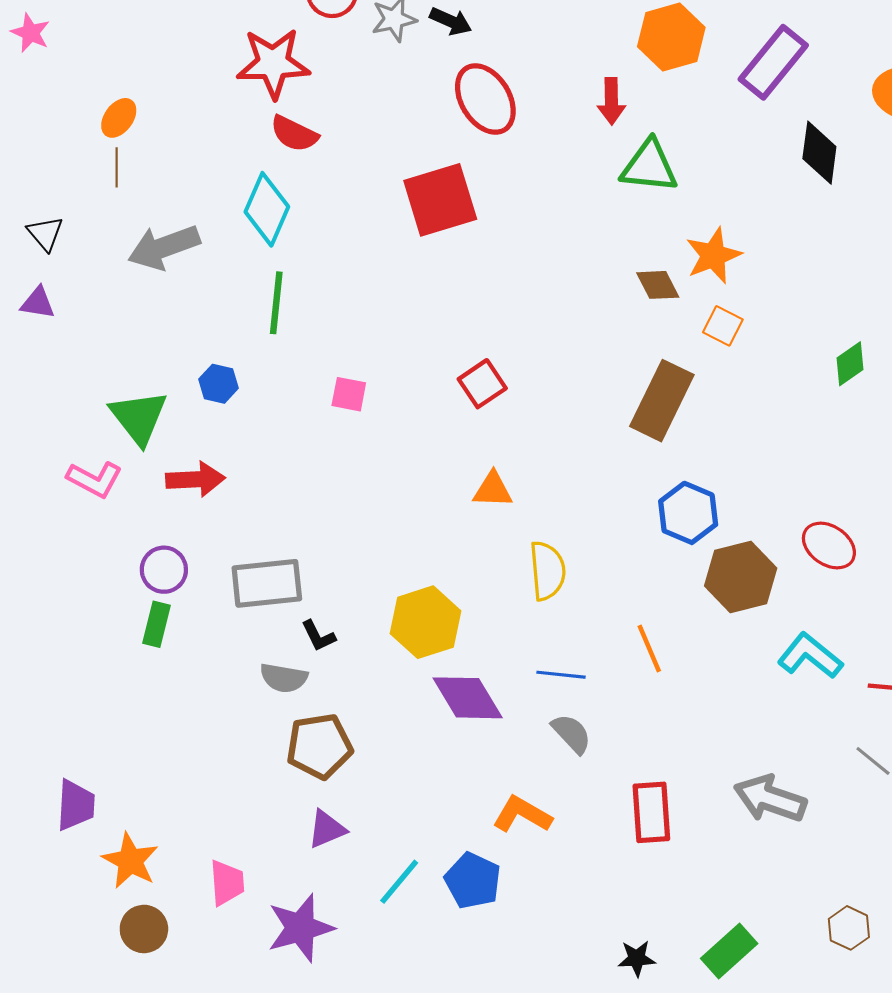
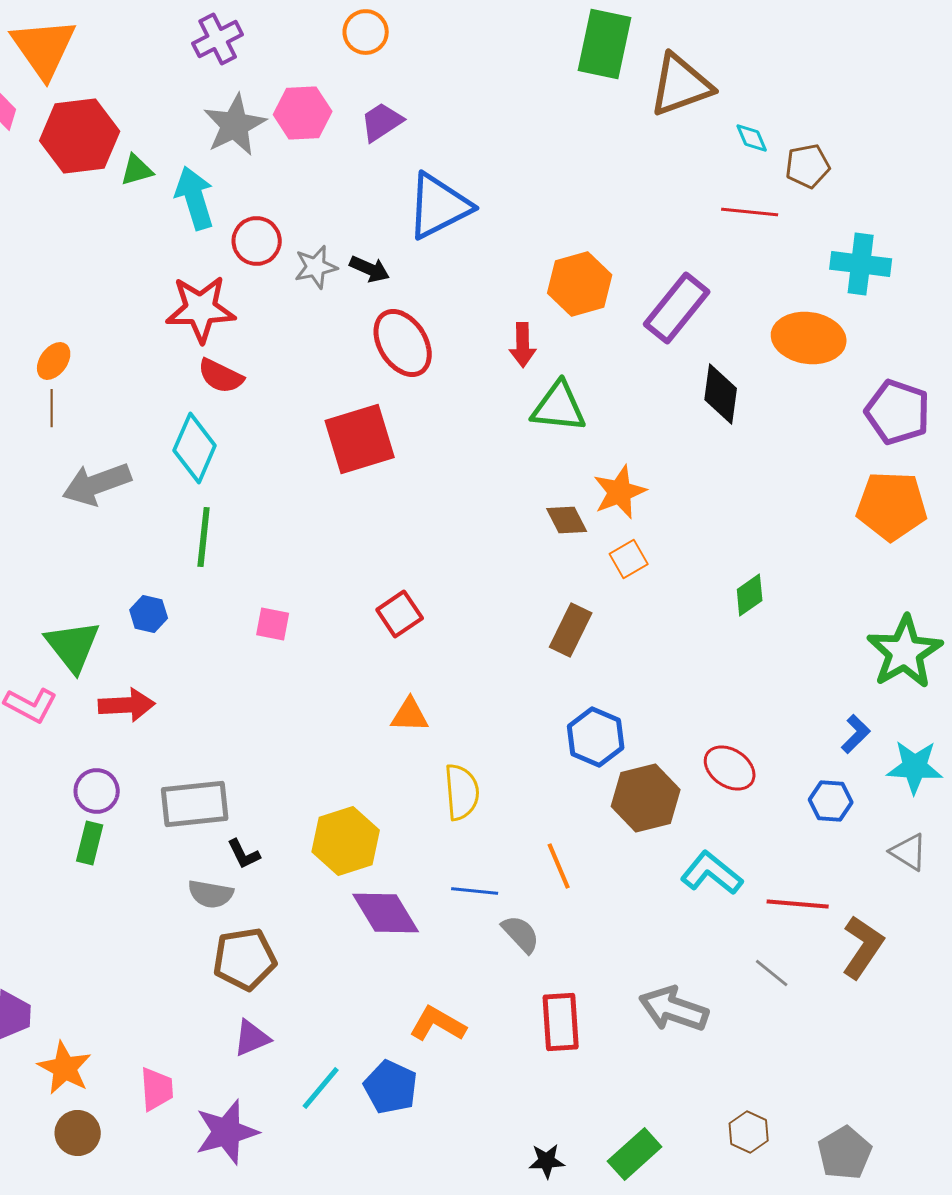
orange square: (723, 326) -> (629, 559), turned 33
brown rectangle: (662, 401) -> (571, 630), size x0.7
gray semicircle: (572, 734) -> (521, 934), moved

